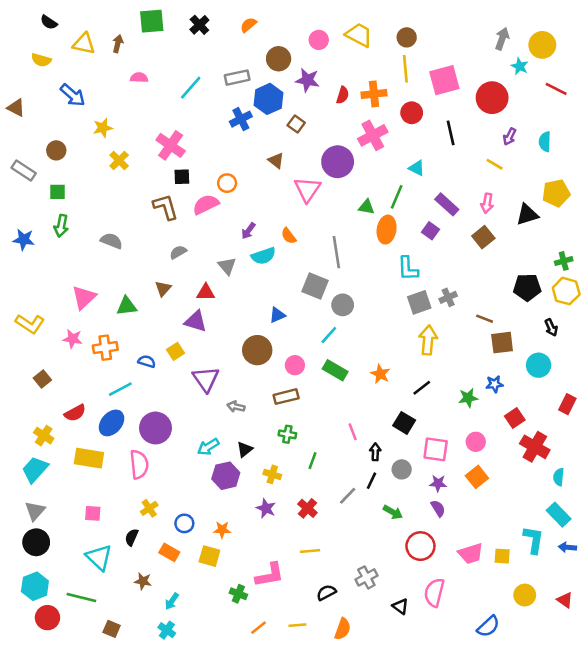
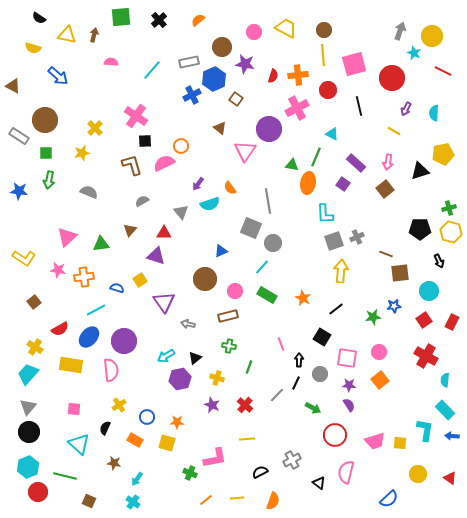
yellow star: (103, 128) -> (82, 153), moved
brown circle: (56, 150) -> (45, 120), size x1.6
red square: (515, 418) -> (424, 320), moved

